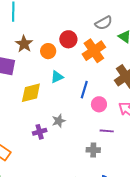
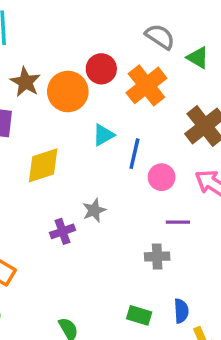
gray semicircle: (104, 23) -> (160, 37), turned -114
orange circle: (48, 51) -> (68, 91), size x1.5
cyan triangle: (57, 77) -> (103, 135), moved

